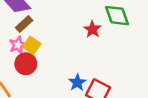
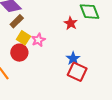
pink star: (18, 45) -> (38, 40), moved
blue star: (77, 83) -> (73, 58), moved

